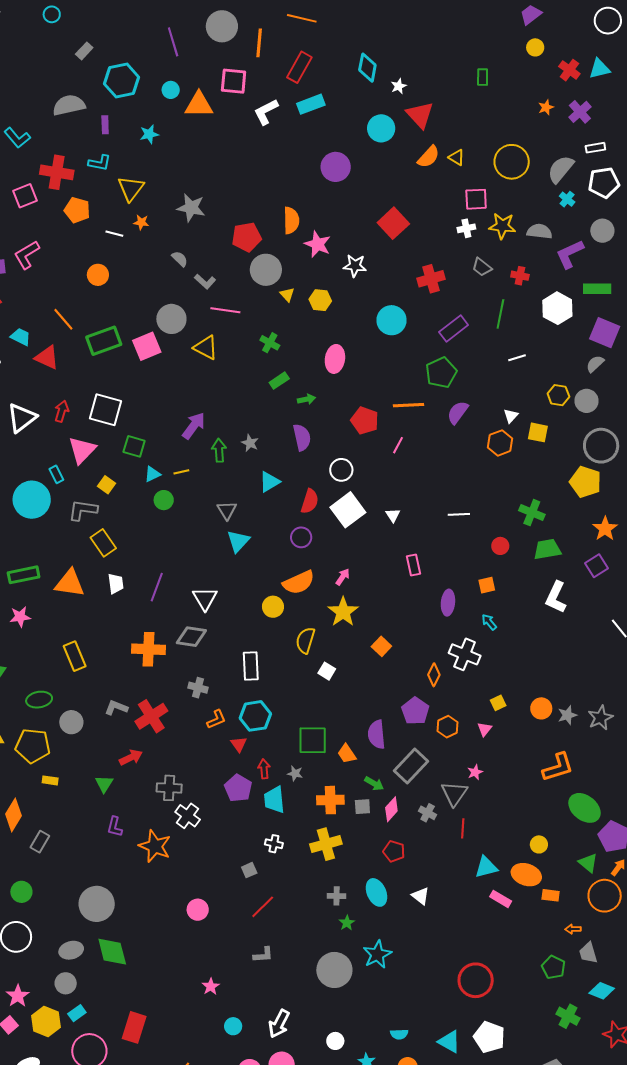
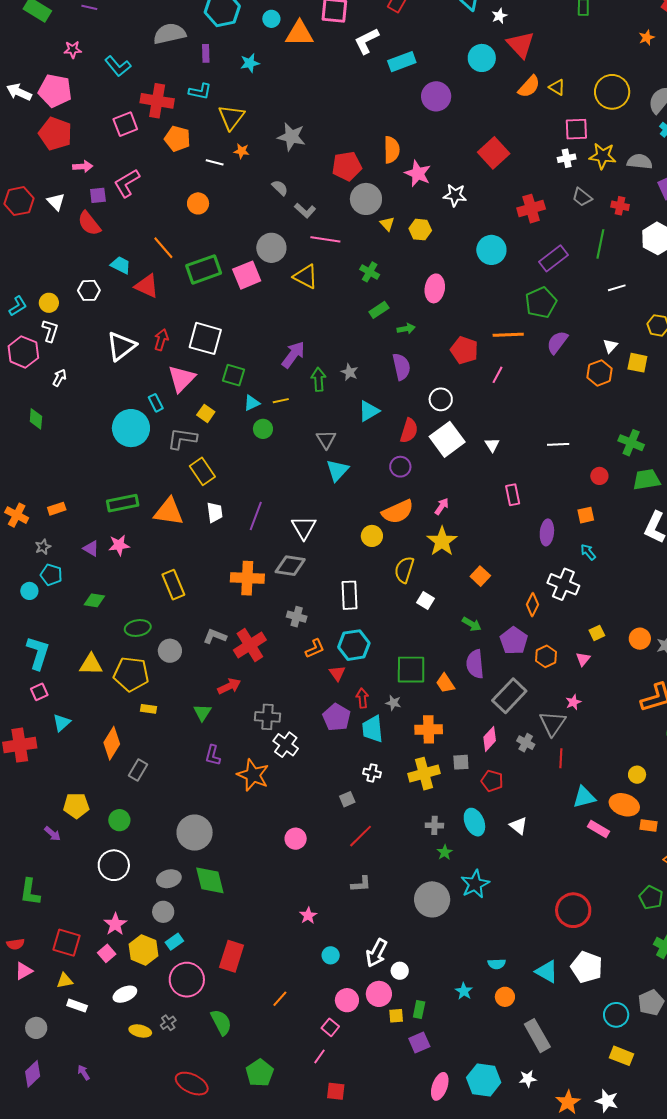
cyan rectangle: (311, 104) -> (402, 62), moved
green arrow: (374, 783) -> (472, 624), moved
gray square: (362, 807) -> (461, 762), moved
white circle: (335, 1041) -> (400, 971), moved

